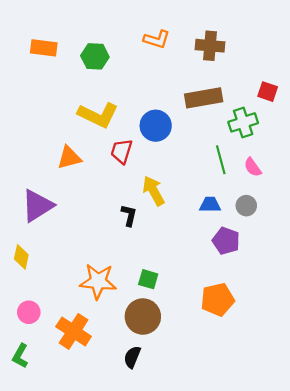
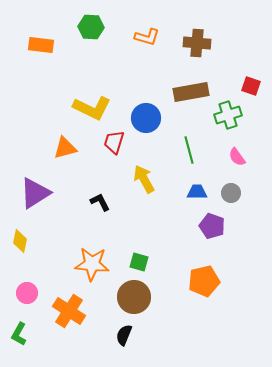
green hexagon: (95, 56) -> (91, 27), moved
green line: (221, 160) -> (189, 150), moved
black L-shape: (129, 215) -> (100, 202), moved, turned -40

